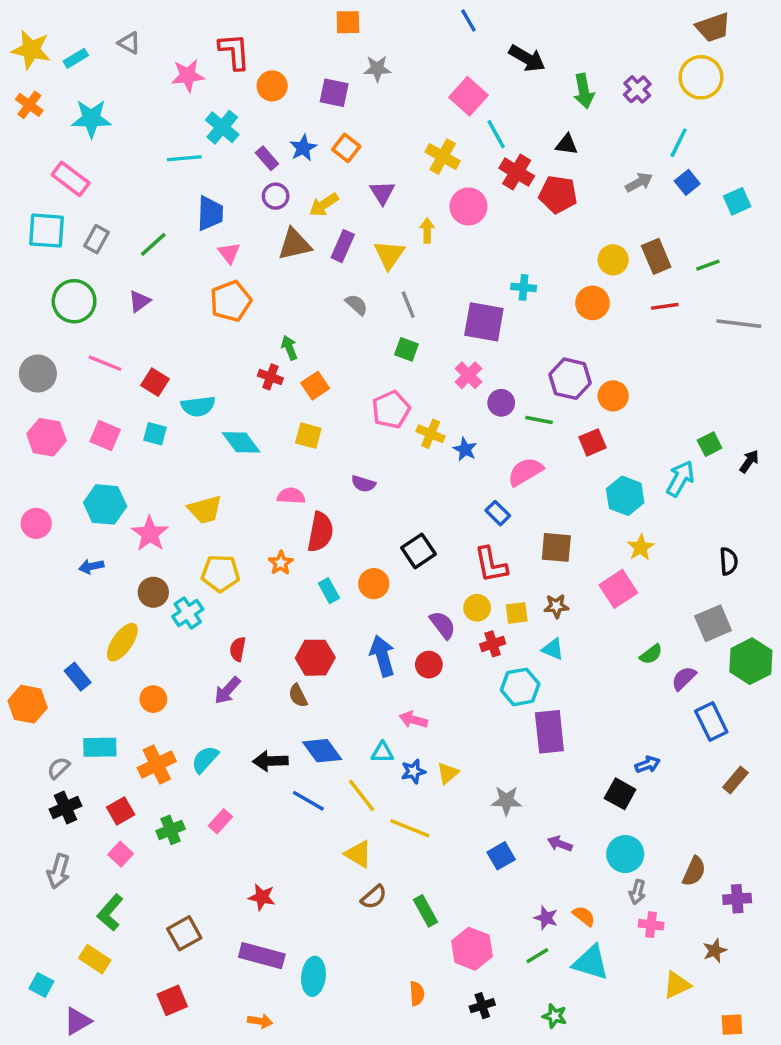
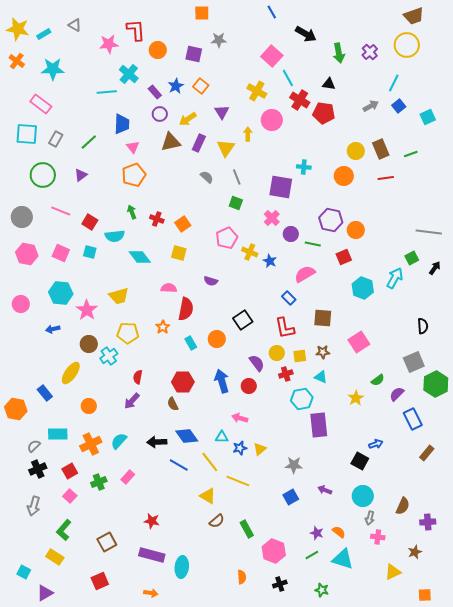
gray line: (739, 324) -> (429, 232), moved
green arrow: (289, 348) -> (132, 212), moved
yellow star: (641, 547) -> (356, 398), moved

